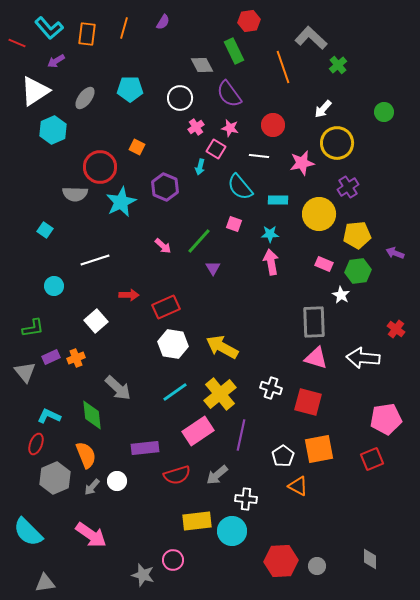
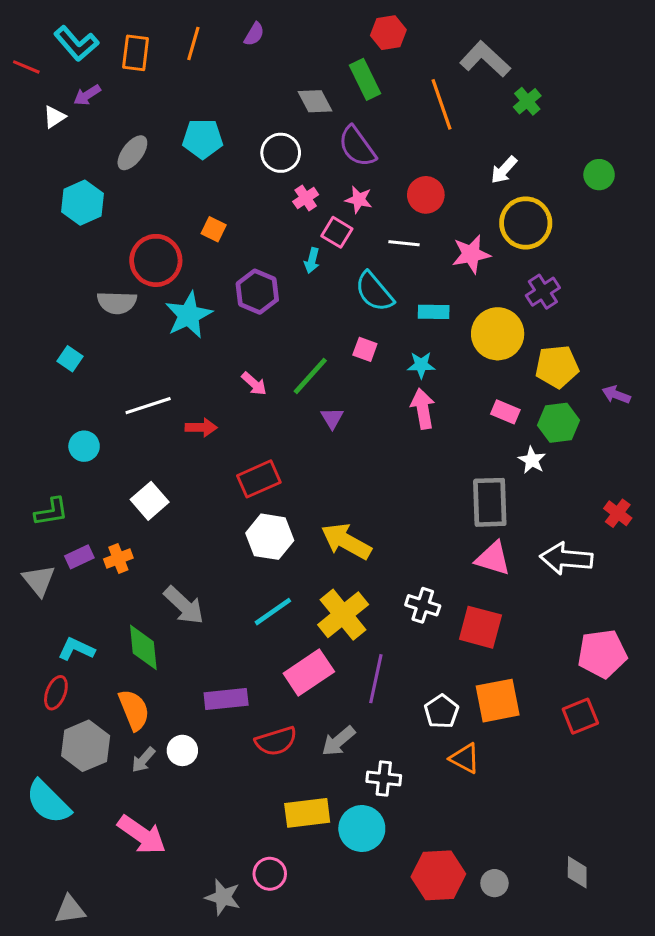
white triangle: (35, 91) -> (54, 117), moved, size x0.5
red arrow: (129, 295) -> (201, 427), moved
cyan semicircle: (28, 532) -> (48, 802), moved

